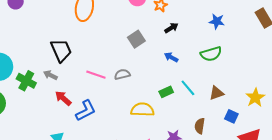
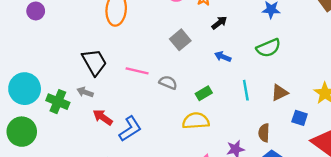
gray semicircle: (122, 74) -> (168, 82), turned 42
pink line: (96, 75) -> (137, 71), moved
cyan line: (188, 88) -> (246, 90), turned 36
green rectangle: (166, 92) -> (204, 93), moved

